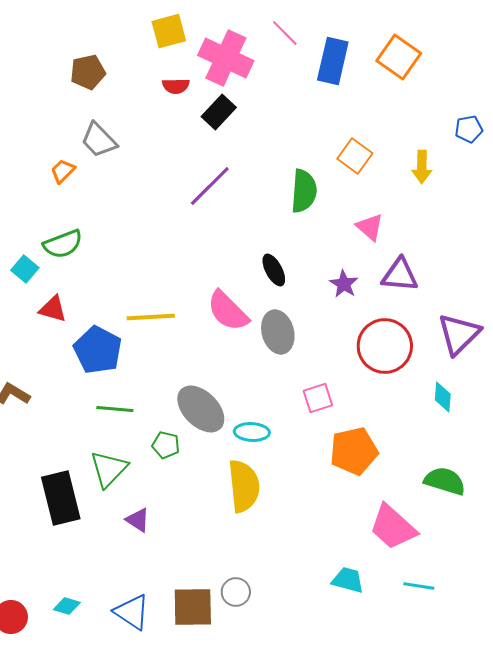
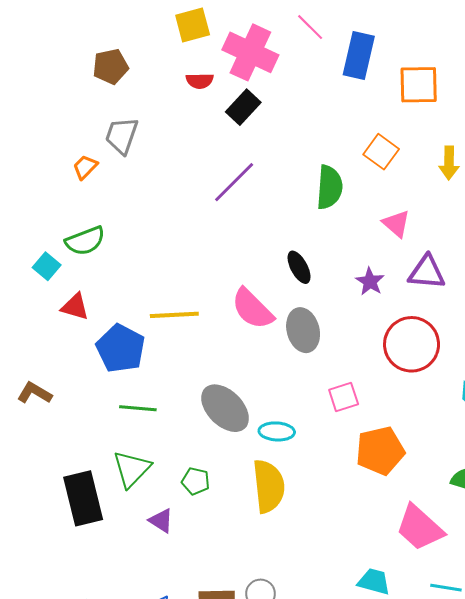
orange square: (399, 57) -> (419, 85), moved, turned -36
gray trapezoid: (99, 140) -> (122, 136), turned 63
green pentagon: (166, 445) -> (196, 481), moved

